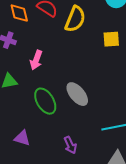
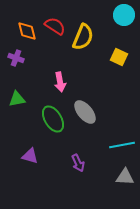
yellow square: (111, 39) -> (119, 57), turned 30
pink arrow: (36, 60) -> (60, 82), moved, turned -30

